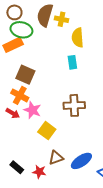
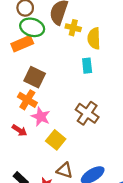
yellow cross: (62, 19) -> (73, 28), moved
brown cross: (74, 105) -> (87, 113), turned 35
red arrow: (13, 113) -> (20, 130), moved
brown triangle: (56, 158) -> (65, 170), turned 35

